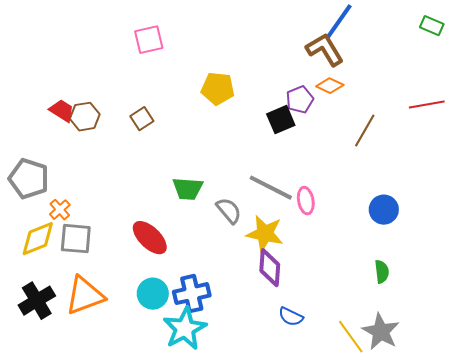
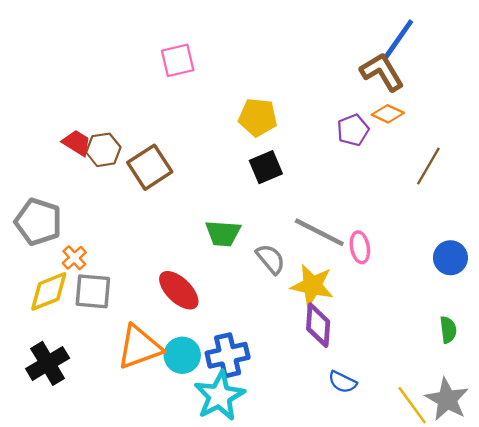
brown square: (142, 119) -> (150, 167), moved, size x1.6
black square: (281, 120) -> (266, 167), moved
orange triangle: (85, 296) -> (139, 347), moved

